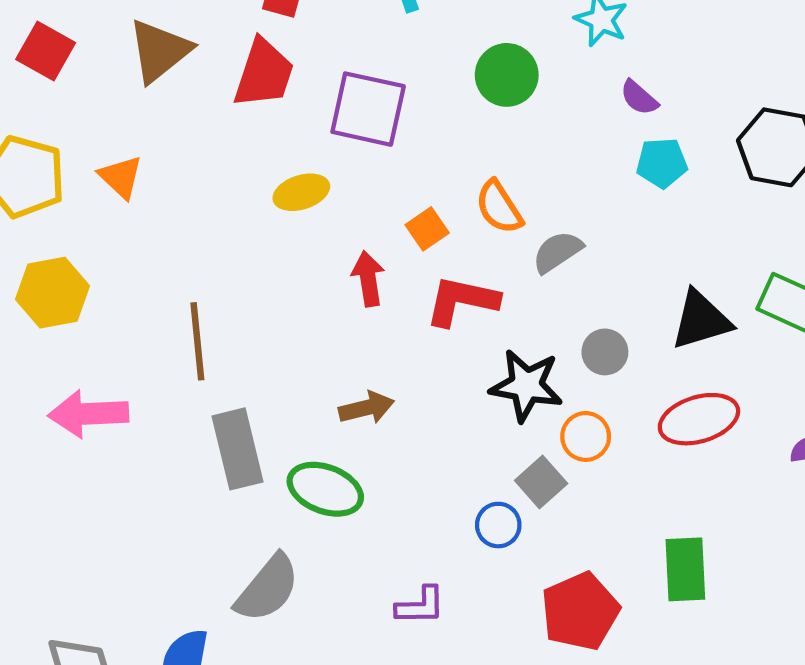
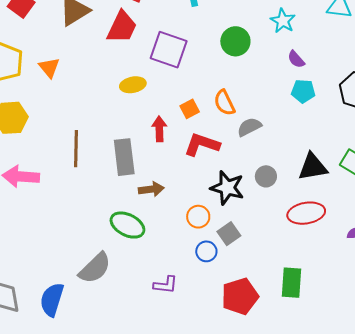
orange circle: (586, 436) -> (198, 217), moved
gray rectangle: (238, 449) -> (124, 157), moved

